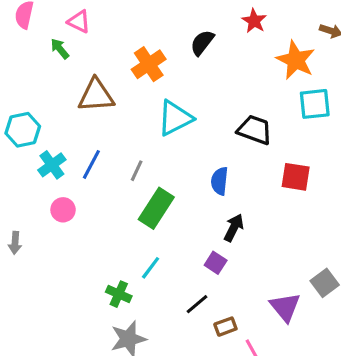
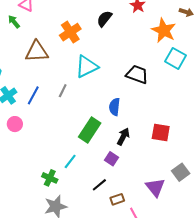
cyan square: (315, 104) -> (176, 58), turned 35
gray line: (137, 171) -> (63, 91), moved
red square: (296, 177) -> (161, 132), moved
green rectangle: (156, 208) -> (90, 130), moved

